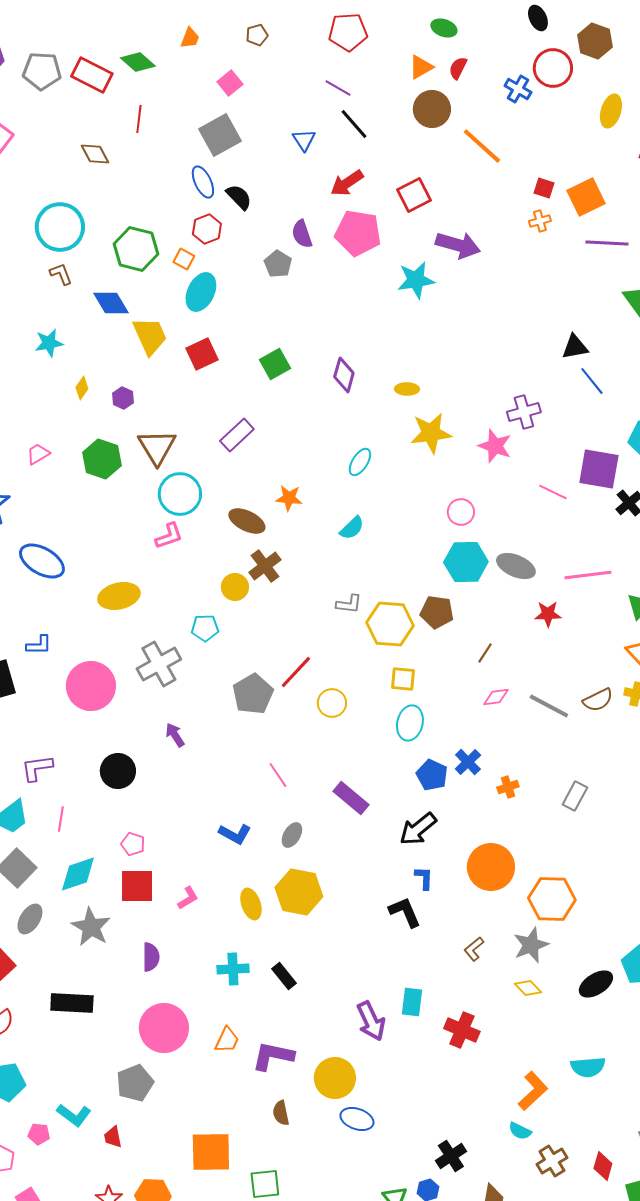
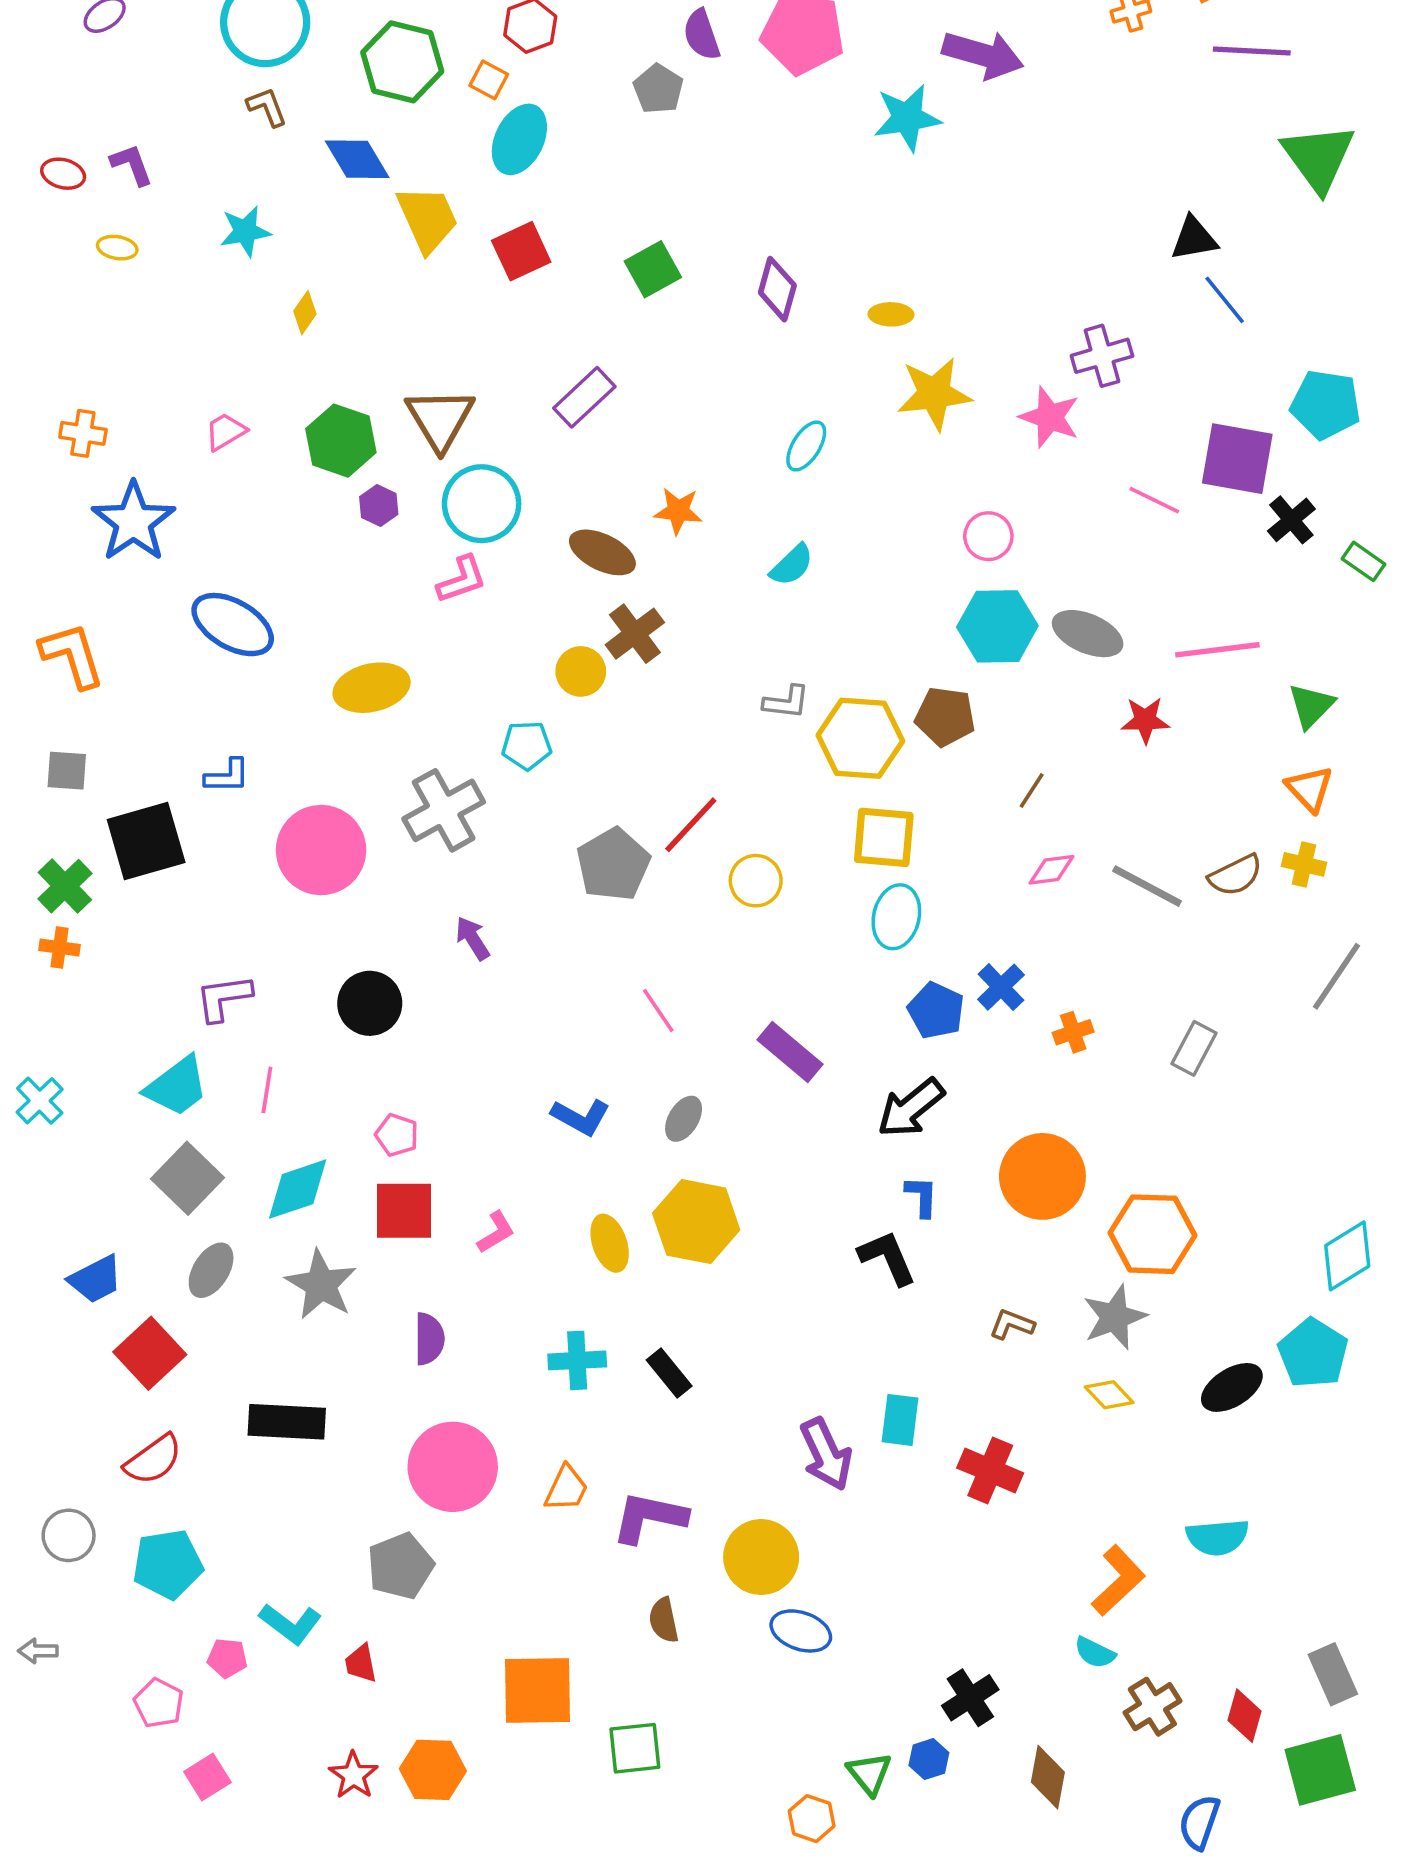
purple hexagon: (123, 398) -> (379, 506), moved
yellow square: (403, 679) -> (884, 837), size x1.4
brown L-shape: (474, 949) -> (1012, 1324), turned 60

